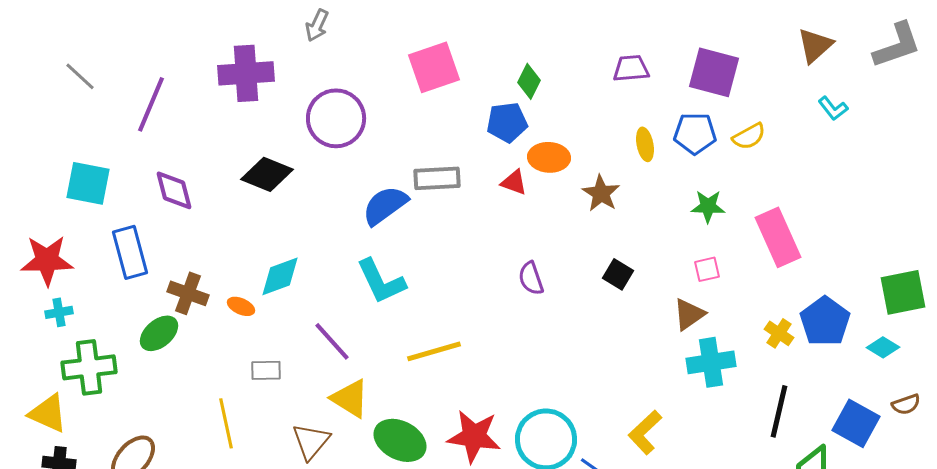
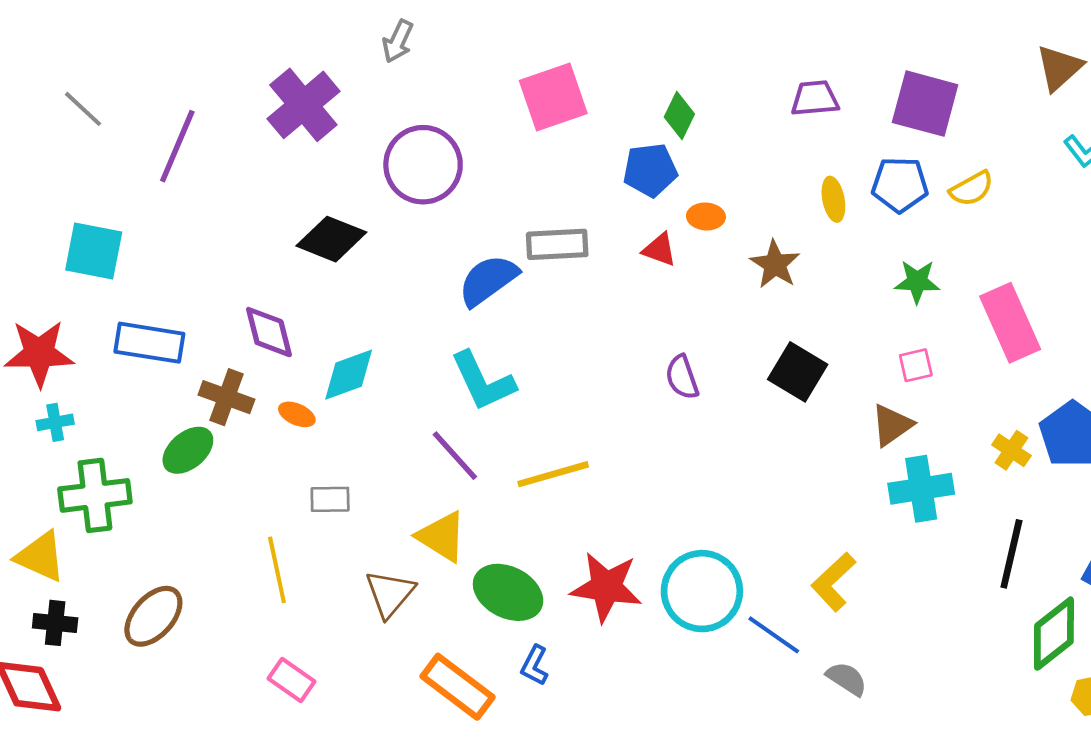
purple cross: (246, 73) -> (303, 105), turned -36
orange ellipse: (549, 157) -> (706, 217), size x0.7
purple diamond: (174, 190) -> (269, 332), moved
blue rectangle: (130, 252) -> (149, 343), turned -66
black square: (618, 274) -> (798, 372), size x1.4
purple line: (332, 341) -> (455, 456), moved

